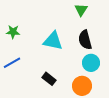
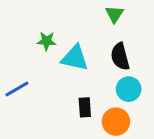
green star: (13, 32) -> (47, 41), moved
black rectangle: (49, 79) -> (85, 107), moved, turned 48

